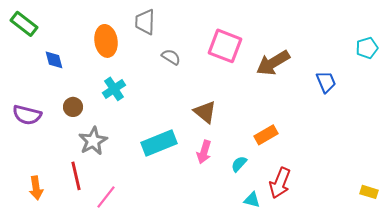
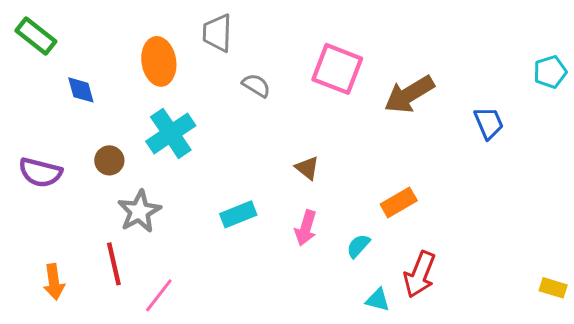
cyan cross: (114, 89) -> (171, 133), size x1.4
brown triangle: (205, 112) -> (307, 168), size x0.7
cyan rectangle: (159, 143) -> (238, 214), size x0.7

